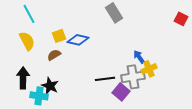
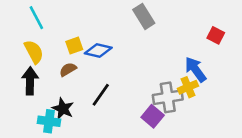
red square: (181, 19) -> (216, 35), moved
blue arrow: (139, 57) -> (196, 69), moved, size x1.5
black arrow: (23, 78) -> (30, 81), moved
black line: (105, 79) -> (101, 95), moved, turned -48

